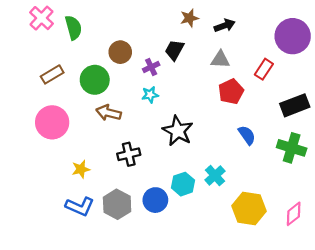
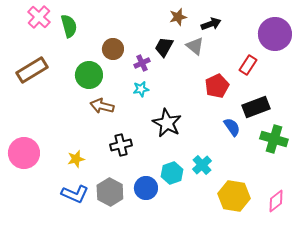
gray triangle: (220, 60) -> (195, 46), moved, turned 36
brown rectangle: (52, 74) -> (32, 70), moved, size x1.4
black rectangle: (295, 105) -> (256, 107), moved
pink circle: (52, 122) -> (24, 153), moved

